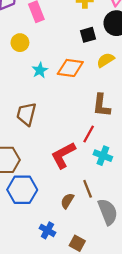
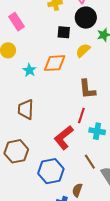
black square: (88, 35) -> (64, 32), turned 32
blue hexagon: (22, 190) -> (51, 171), moved
brown semicircle: (67, 201) -> (77, 190), moved

